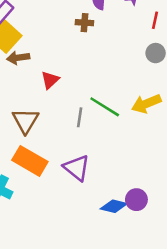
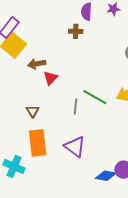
brown arrow: (18, 58) -> (37, 64), moved
brown triangle: (25, 121) -> (33, 111), size x0.6
orange rectangle: (30, 161) -> (38, 143), turned 56

